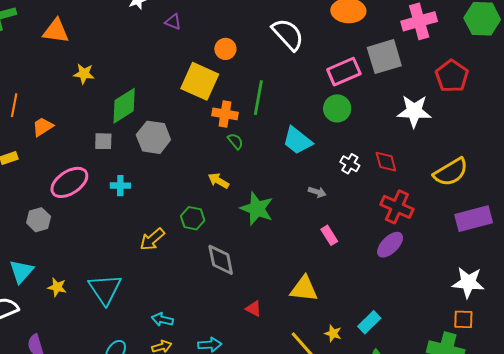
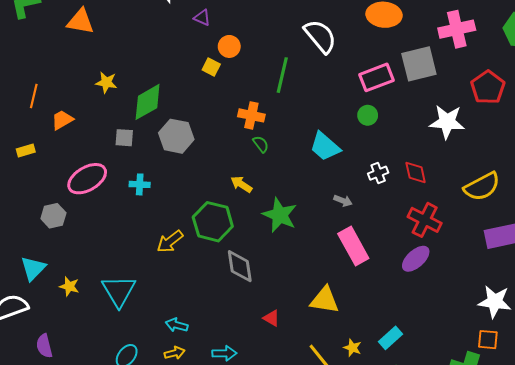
orange circle: (225, 49) -> (229, 46), moved
yellow star: (84, 74) -> (106, 82), moved
yellow square: (200, 81) -> (211, 67), moved, size x0.5
green line: (258, 98) -> (282, 75), moved
green circle: (337, 108) -> (368, 115), size x0.7
white cross: (350, 164) -> (378, 173), turned 36
green hexagon: (193, 218) -> (213, 222), size x1.6
pink rectangle: (329, 235) -> (353, 246), size x1.8

